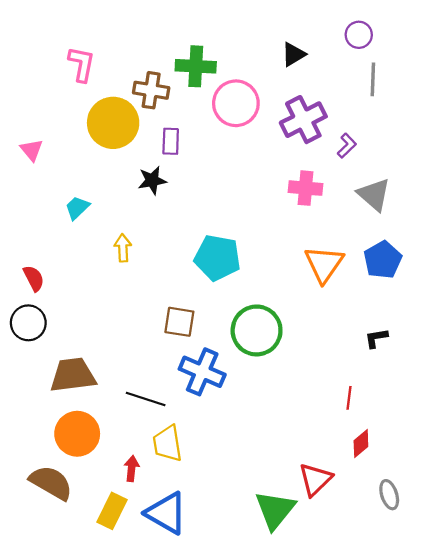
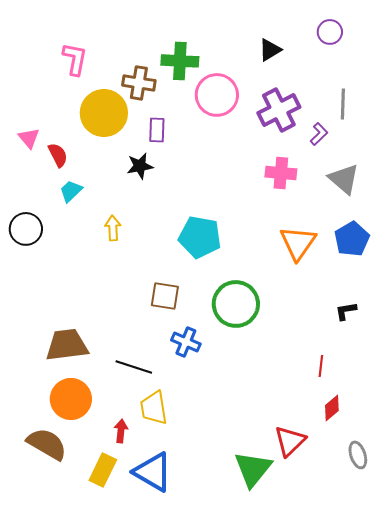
gray line: (373, 79) -> (343, 104), moved
red semicircle: (34, 278) -> (58, 155), moved
black circle: (28, 323) -> (26, 229), moved
blue cross: (202, 372) -> (186, 342), size x0.7

